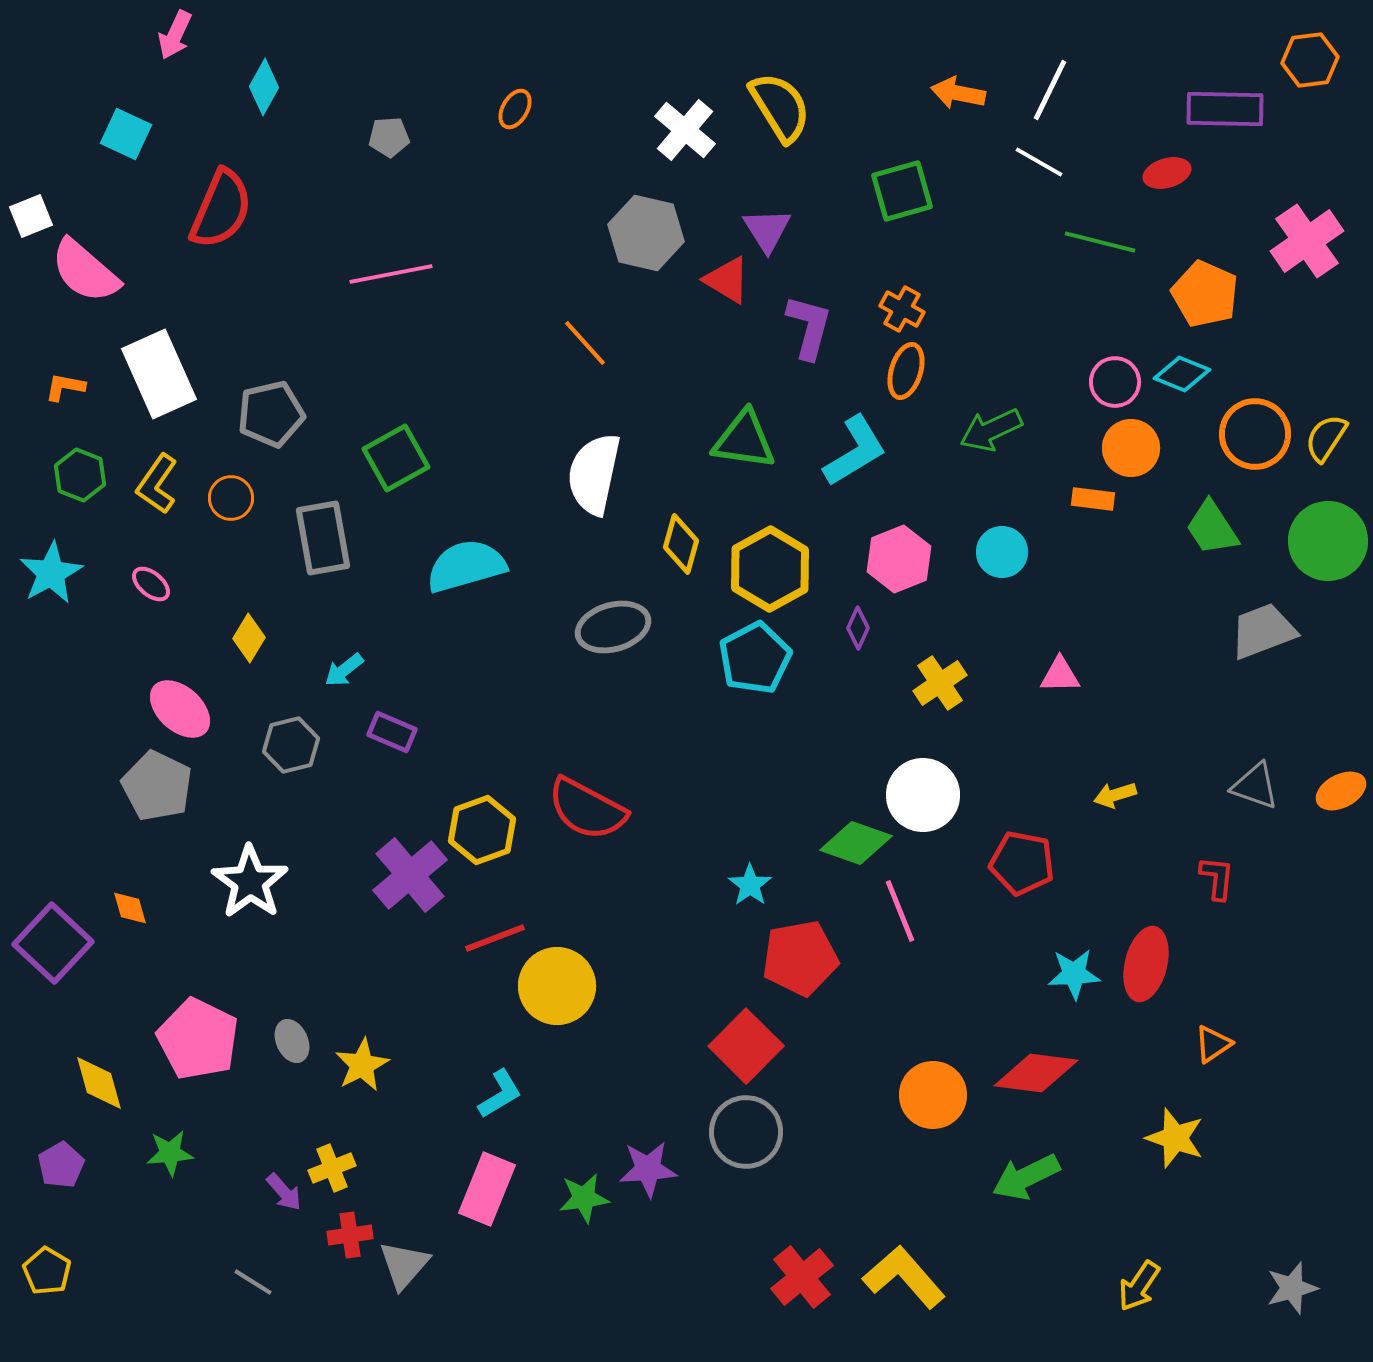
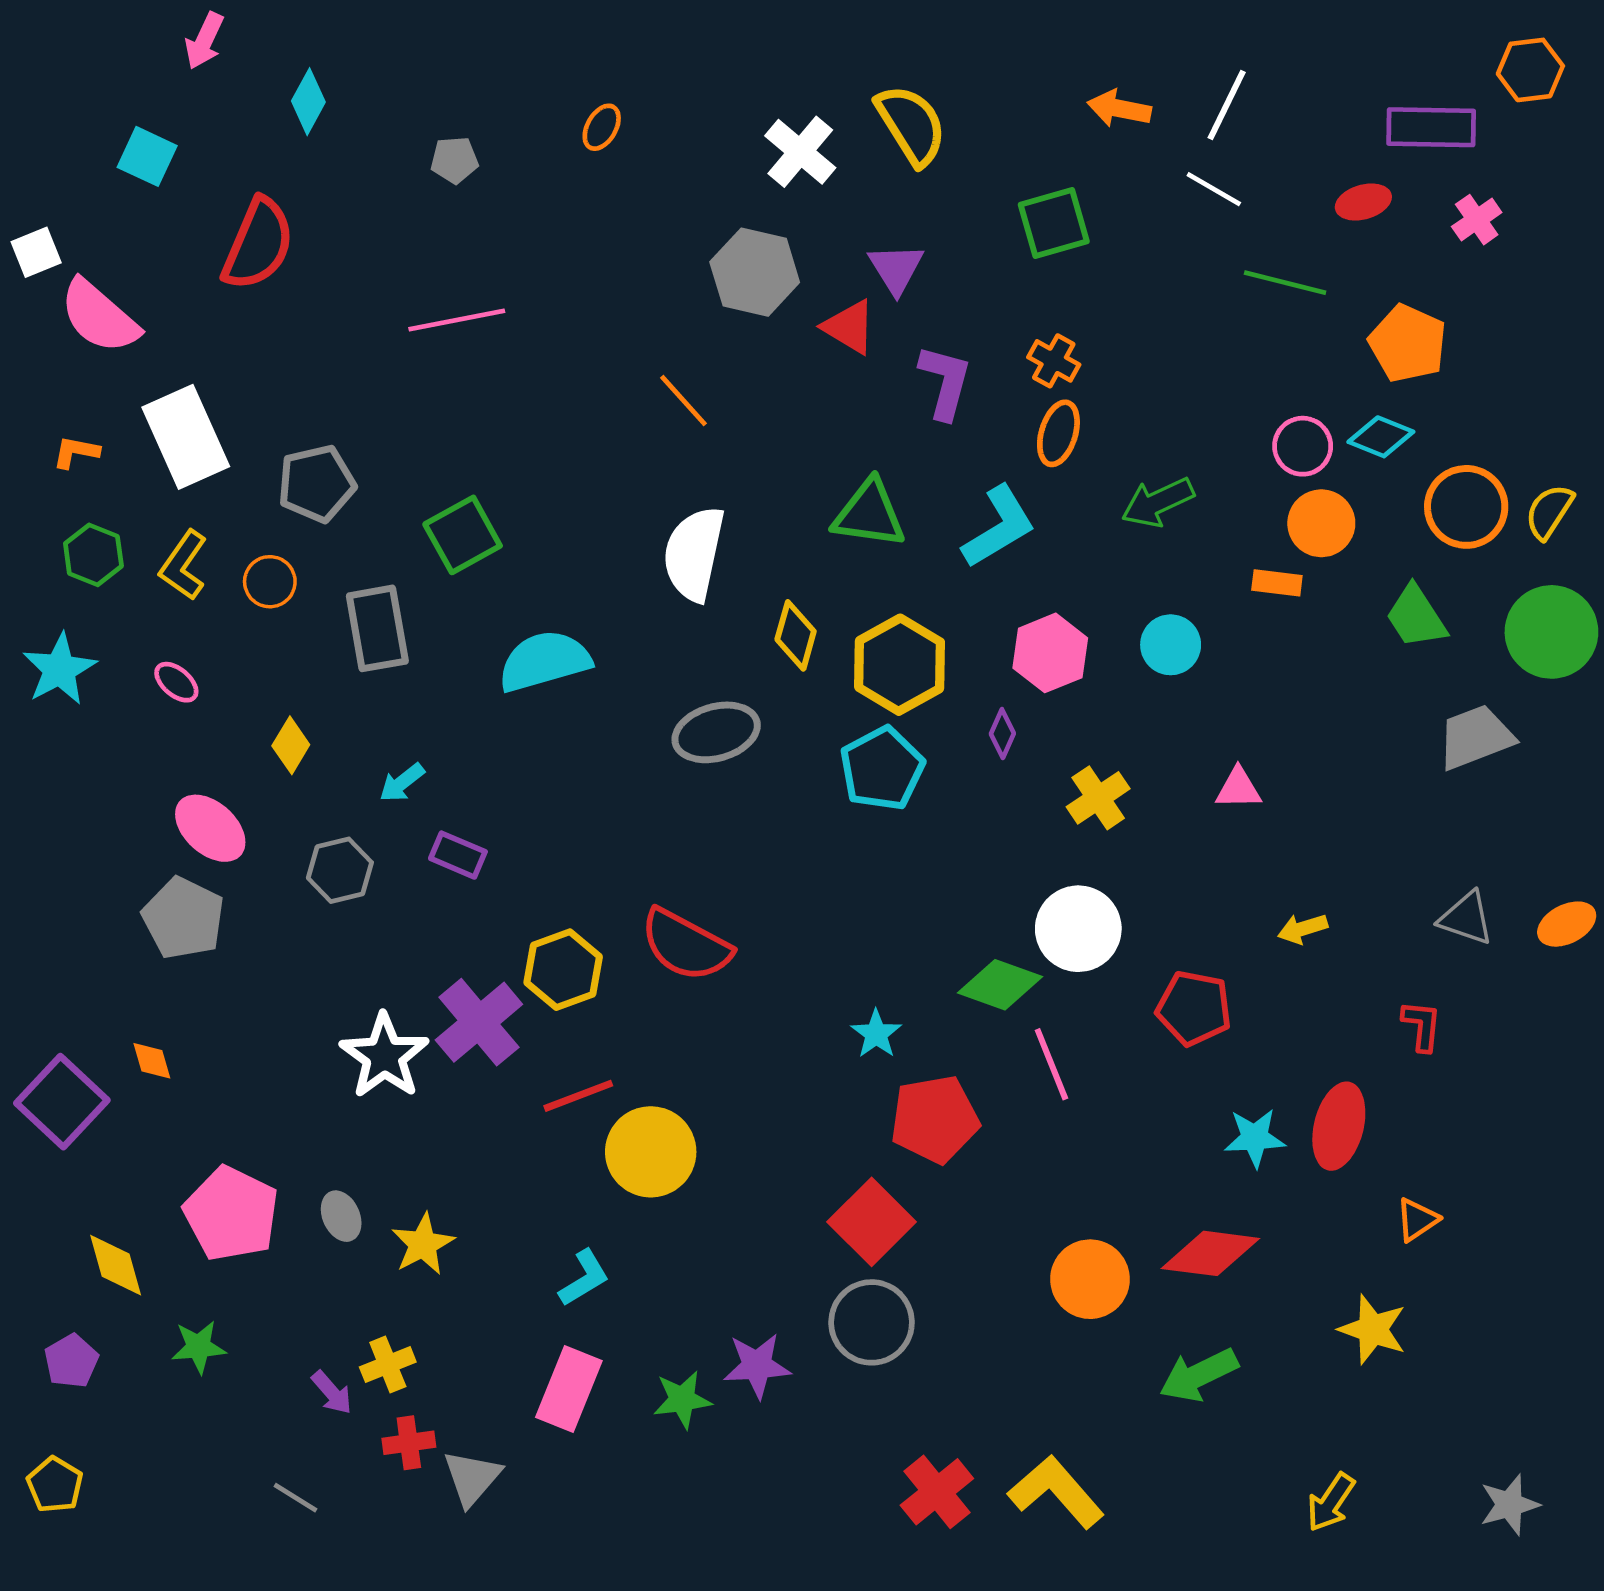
pink cross: (1307, 241) -> (1477, 220), moved, size x0.6
white star: (250, 882) -> (384, 1056), moved

